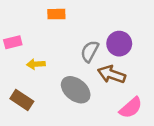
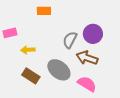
brown rectangle: (22, 100) -> (31, 76), moved
pink semicircle: (131, 108) -> (87, 84), moved, turned -108

